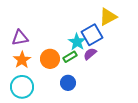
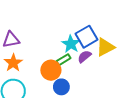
yellow triangle: (108, 17) -> (105, 47), moved
orange circle: (50, 59) -> (51, 70), moved

